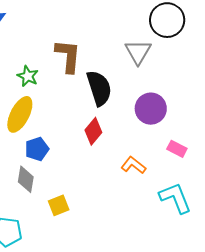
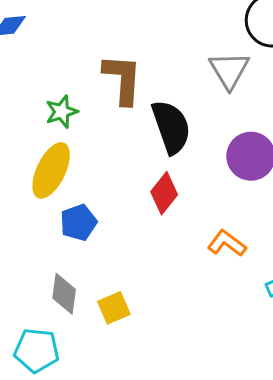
green star: (28, 76) -> (62, 112), turned 30
gray diamond: (26, 179) -> (64, 294), moved

